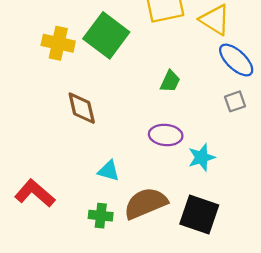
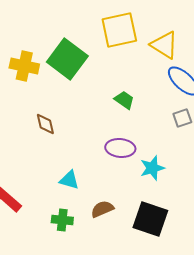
green trapezoid: (170, 81) -> (124, 100), turned -80
brown diamond: (82, 108) -> (45, 124), size x0.7
brown semicircle: (146, 203) -> (102, 209), size x0.6

